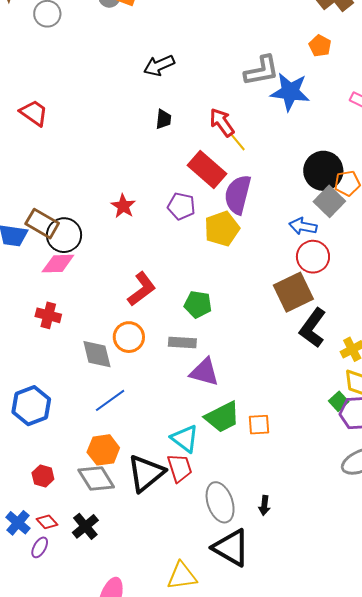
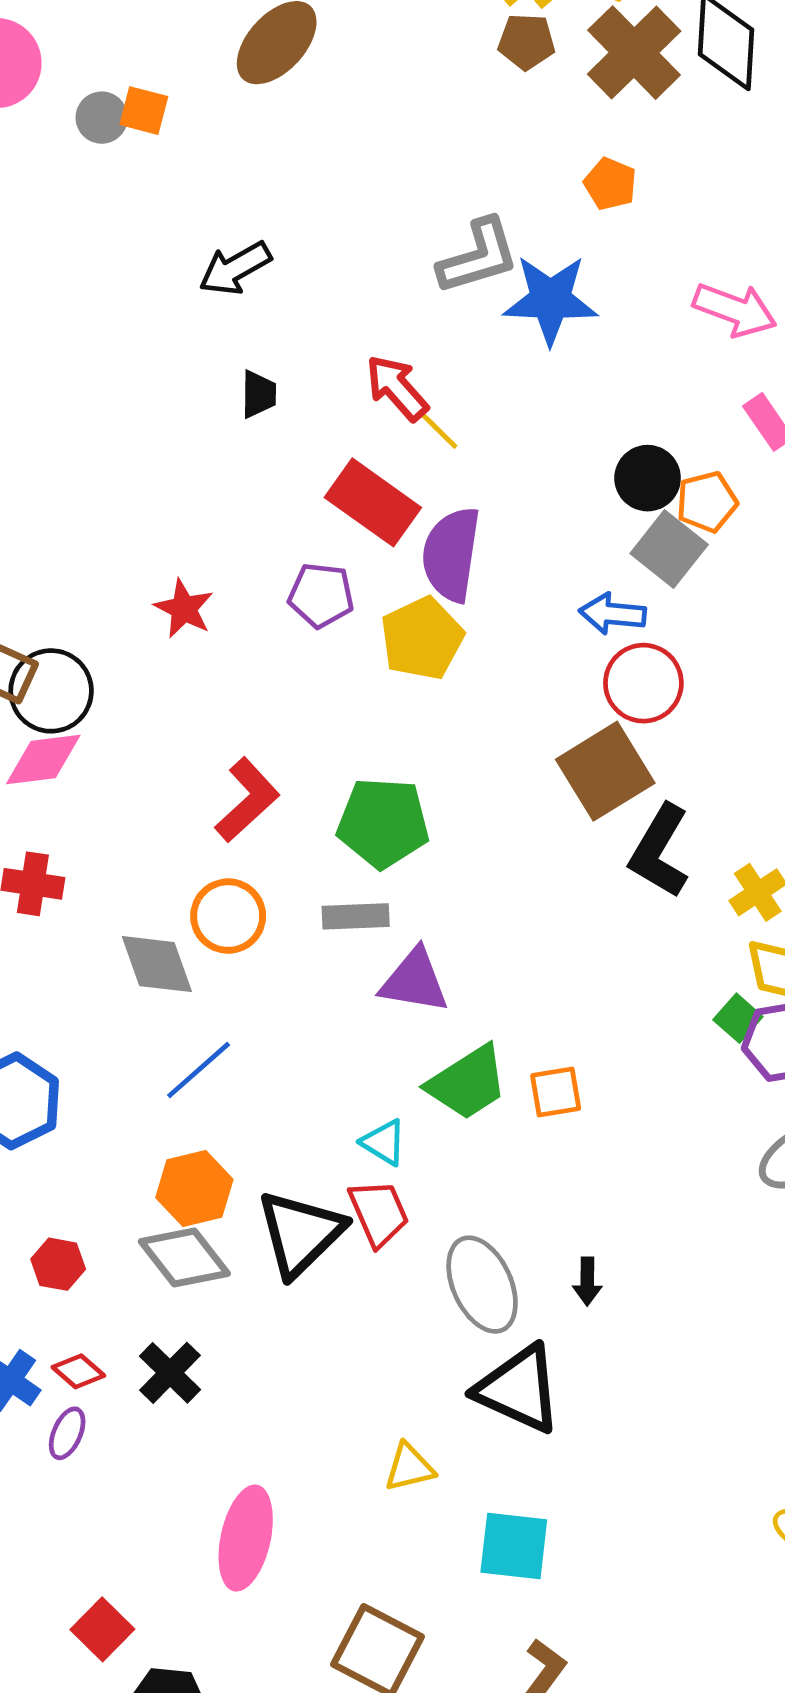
black circle: (323, 171) -> (648, 478), size x0.7
green pentagon: (198, 304) -> (383, 823), size x1.4
cyan triangle: (185, 439) -> (384, 1142), size x0.7
yellow triangle: (182, 576) -> (409, 1467), size x0.7

